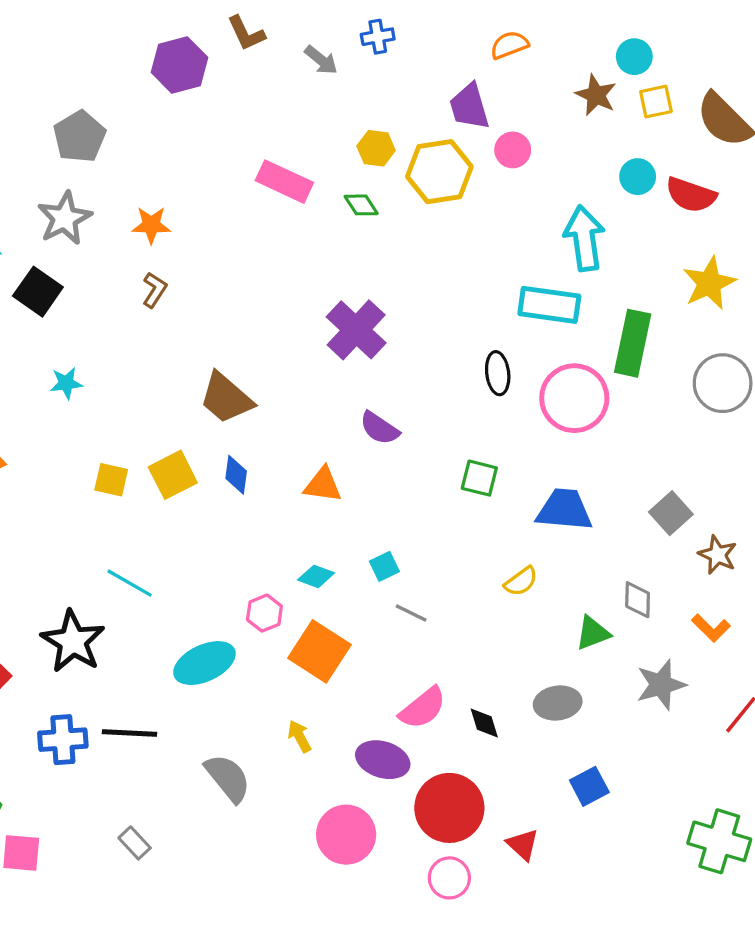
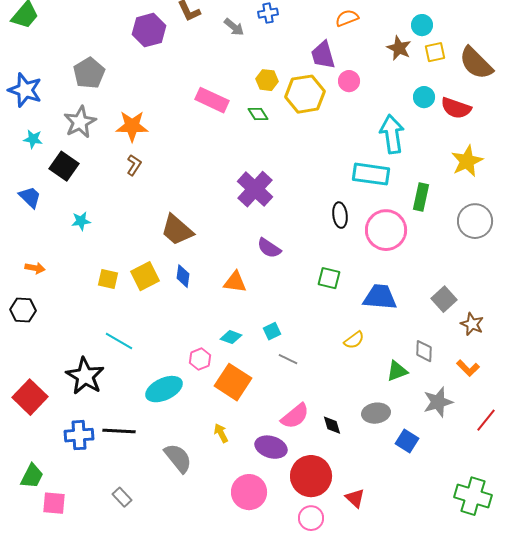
orange star: (151, 225) -> (132, 126), size x1.4
green rectangle: (633, 343) -> (421, 197), size x0.7
blue square: (589, 786) -> (407, 441), moved, turned -30

